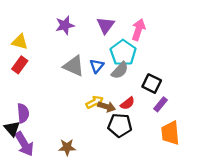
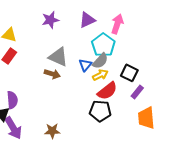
purple triangle: (106, 25) -> (87, 20), turned 30
blue triangle: (97, 66) -> (85, 65), moved
yellow arrow: (95, 102) -> (100, 75), moved
red semicircle: (127, 103) -> (107, 91), size x1.5
brown arrow: (107, 107) -> (52, 74), moved

